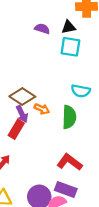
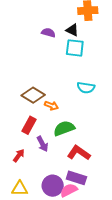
black triangle: (69, 27) -> (72, 30), turned 40
purple arrow: (22, 114) -> (42, 144), moved
green semicircle: (69, 117) -> (64, 128), moved, turned -110

